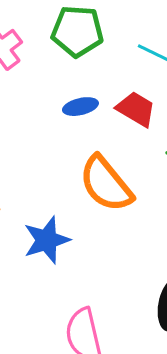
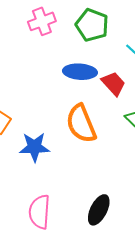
blue ellipse: (80, 107) -> (80, 72), size x1.5

